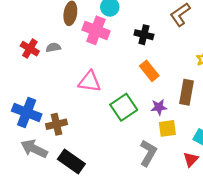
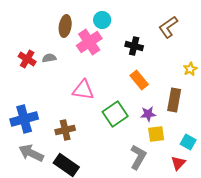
pink cross: (96, 30) -> (89, 42), turned 35
blue cross: (27, 112) -> (24, 119), turned -36
brown cross: (56, 124) -> (65, 130), moved

